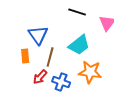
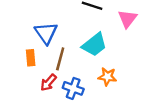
orange star: (90, 72) -> (107, 77), size x0.7

